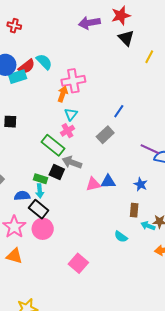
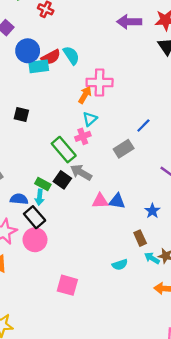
brown rectangle: (134, 210) -> (140, 238), turned -40
cyan semicircle: (121, 237) -> (120, 265), turned -64
pink square: (78, 263) -> (67, 285), turned -36

